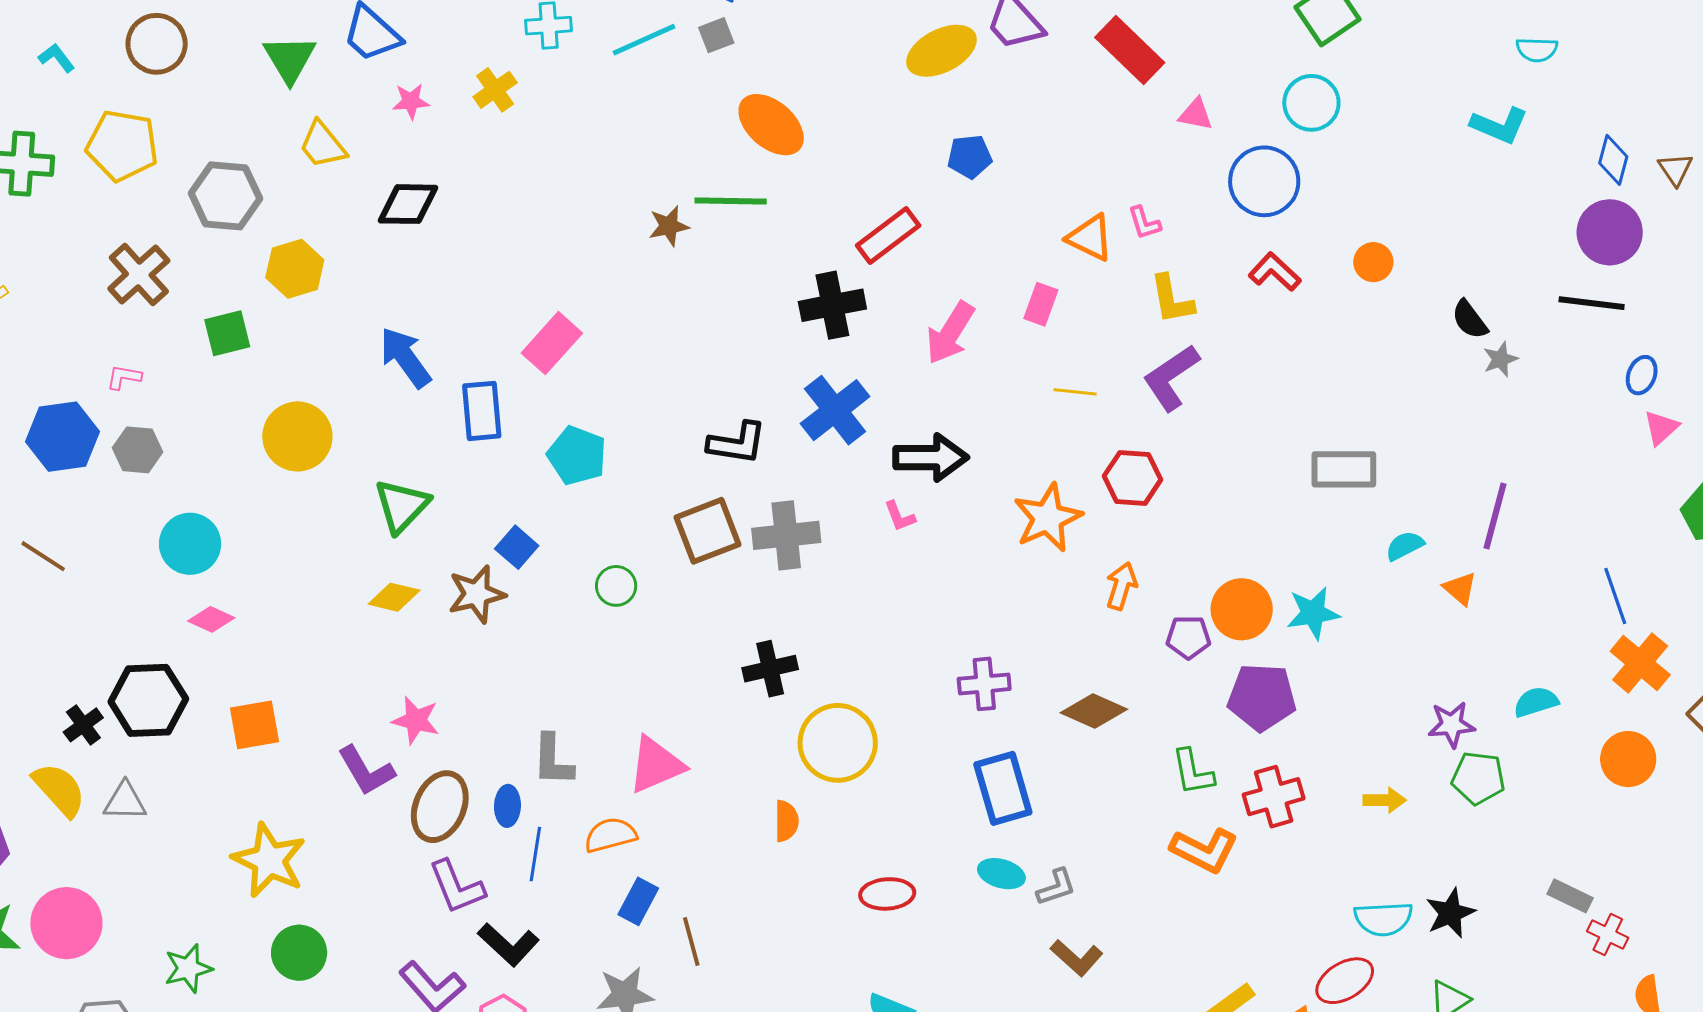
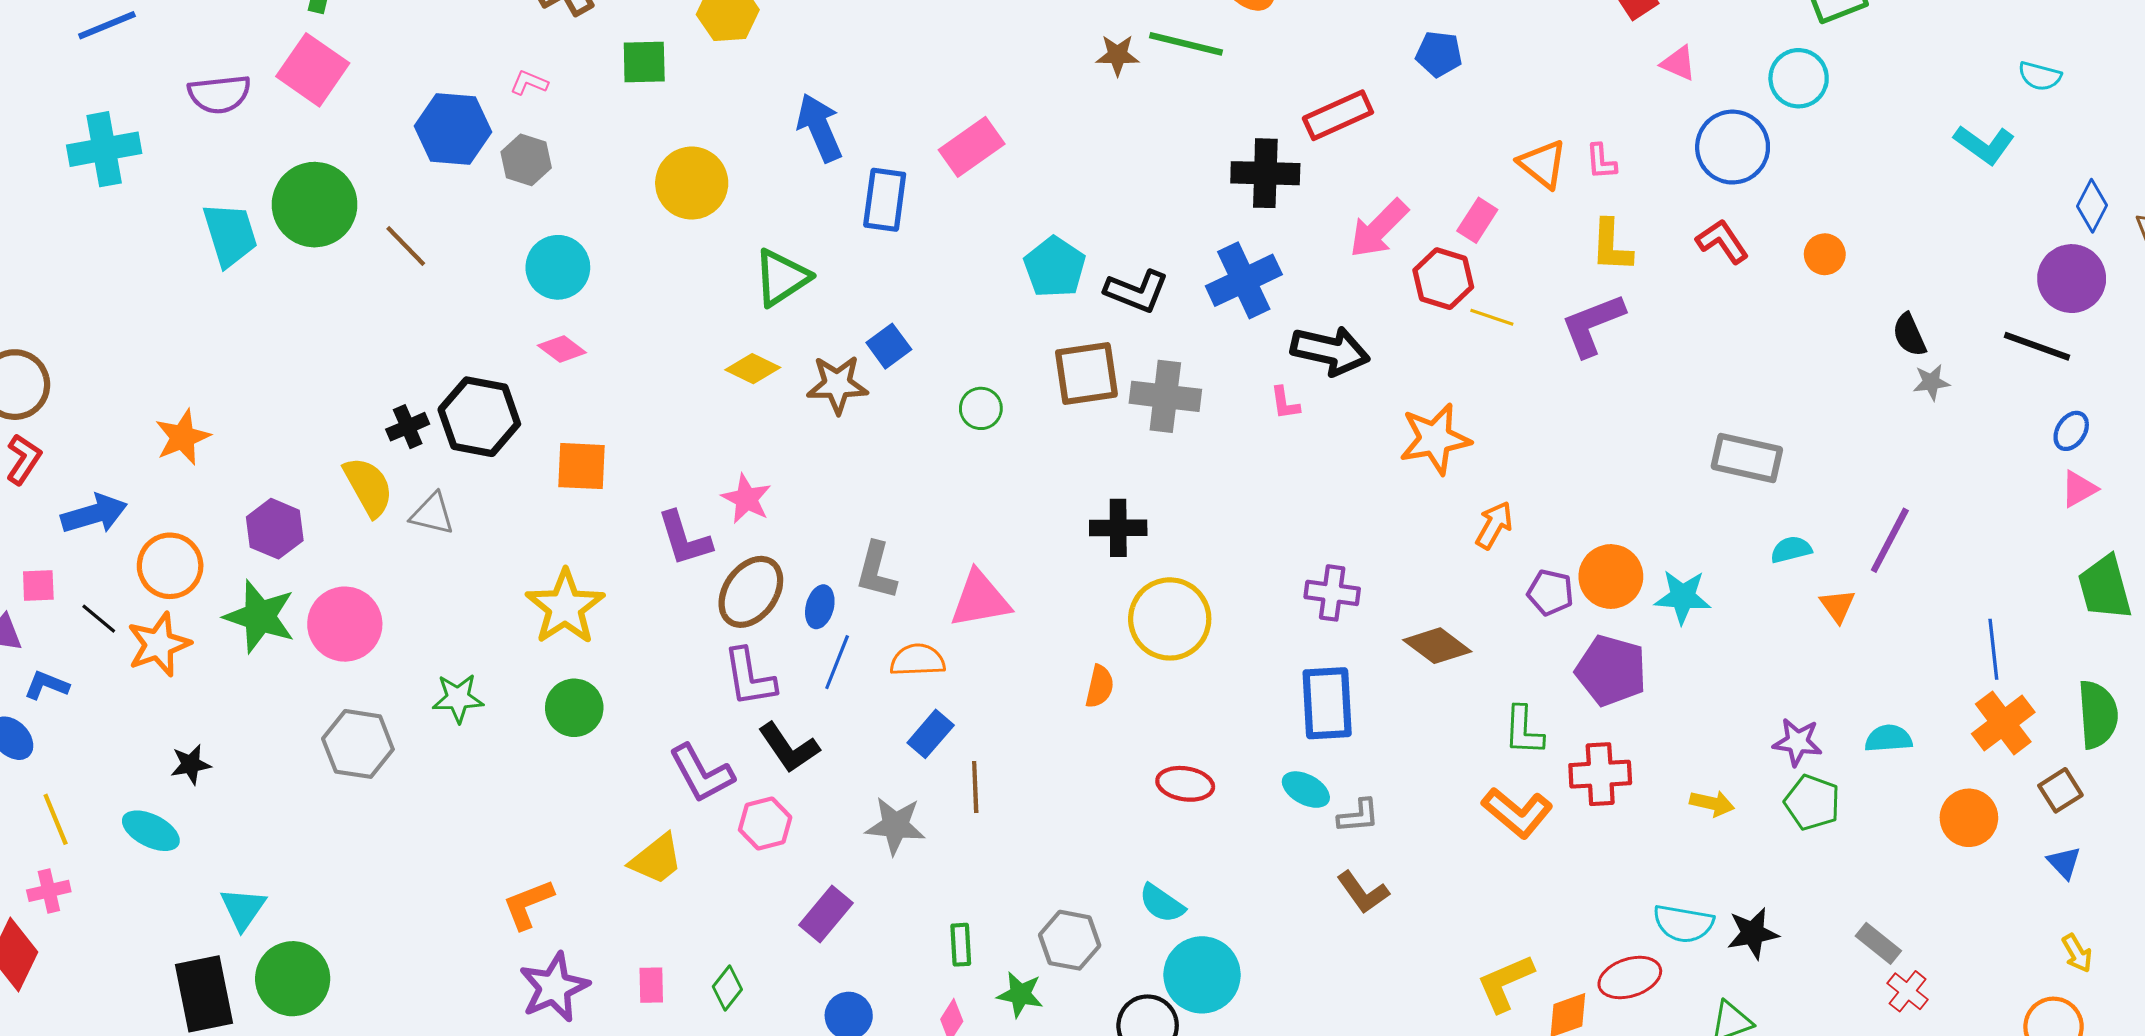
cyan pentagon: (577, 455) -> (1055, 267), moved
red hexagon: (1132, 478) -> (1443, 279), moved

